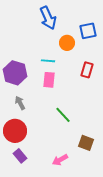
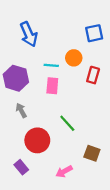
blue arrow: (48, 18) -> (29, 34), moved
orange circle: (67, 43) -> (74, 58), moved
red circle: (15, 131) -> (37, 140), moved

